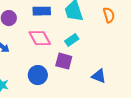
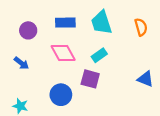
blue triangle: (99, 76) -> (145, 79), moved

